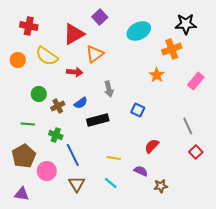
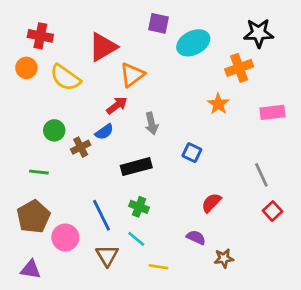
purple square: (100, 17) -> (158, 23), moved, turned -35
orange circle: (18, 60) -> (26, 68), moved
red arrow: (75, 72) -> (117, 105), moved, turned -42
pink rectangle: (196, 81) -> (272, 112), turned 42
blue semicircle: (81, 103) -> (104, 132), moved
green cross: (56, 135) -> (139, 207), moved
yellow line: (114, 158) -> (158, 267), moved
cyan line: (111, 183) -> (136, 239), moved

